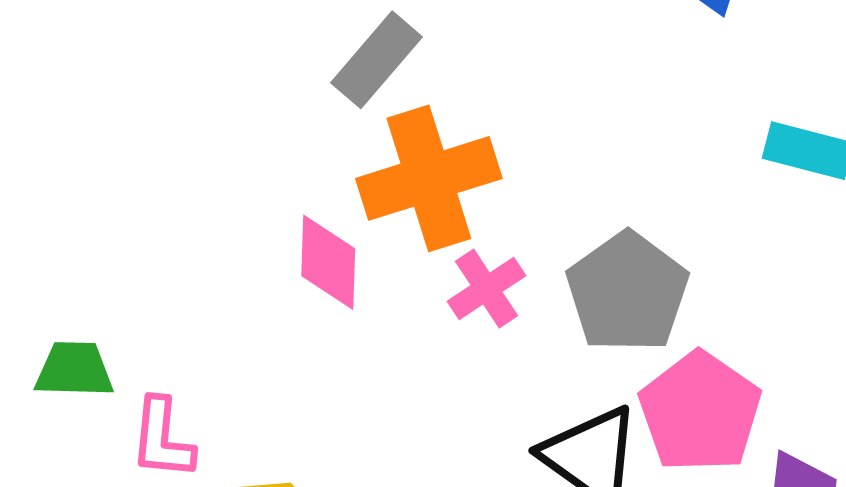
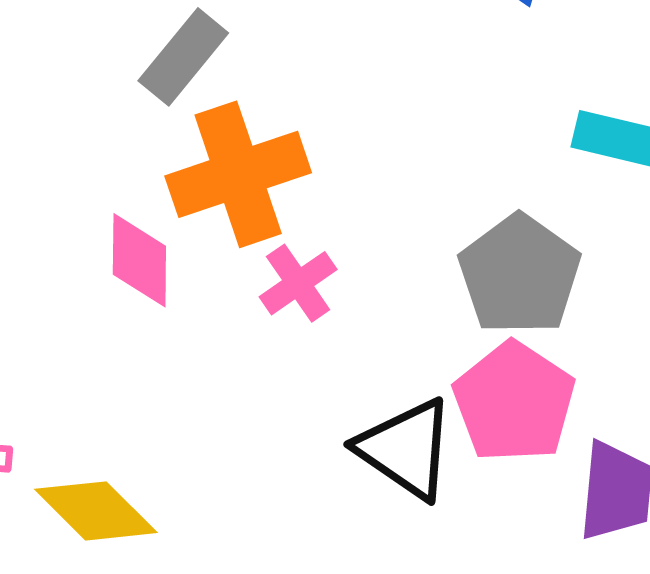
gray pentagon: (627, 292) -> (520, 275), moved

